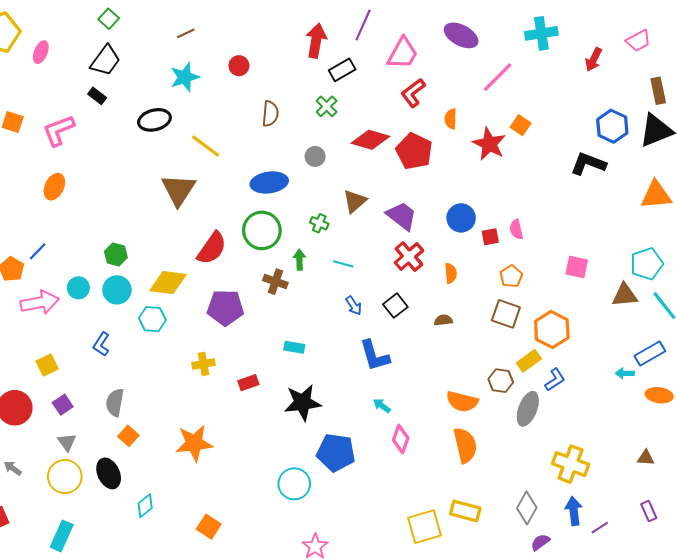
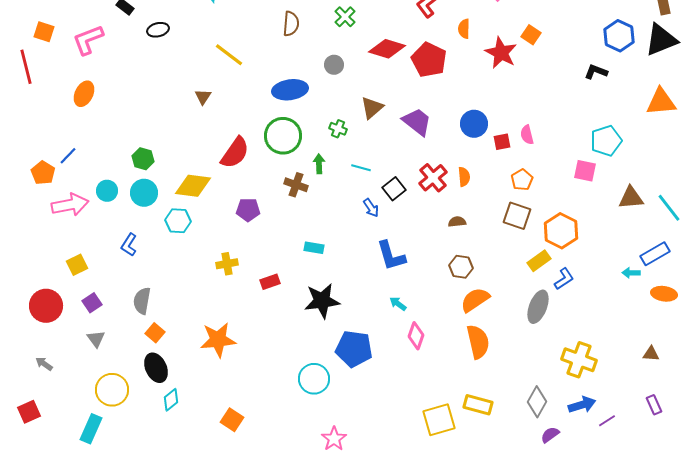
black ellipse: (154, 120) -> (158, 30), moved, size x0.7
black L-shape: (588, 164) -> (596, 72), size x0.7
brown triangle: (178, 190) -> (203, 97), size x0.5
red cross: (409, 257) -> (433, 178), moved
cyan pentagon: (647, 264) -> (606, 141), moved
black square: (395, 306) -> (394, 189), moved
purple pentagon: (225, 308) -> (248, 210), size x0.7
brown hexagon: (501, 381) -> (461, 267), moved
orange semicircle: (462, 401) -> (475, 300), turned 132
black ellipse: (109, 473) -> (156, 368), moved
yellow circle: (65, 477) -> (112, 390), moved
blue arrow: (574, 511) -> (582, 405), turned 80

